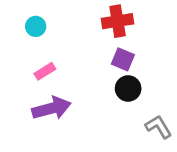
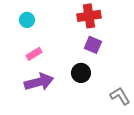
black circle: (128, 88) -> (81, 73), moved

